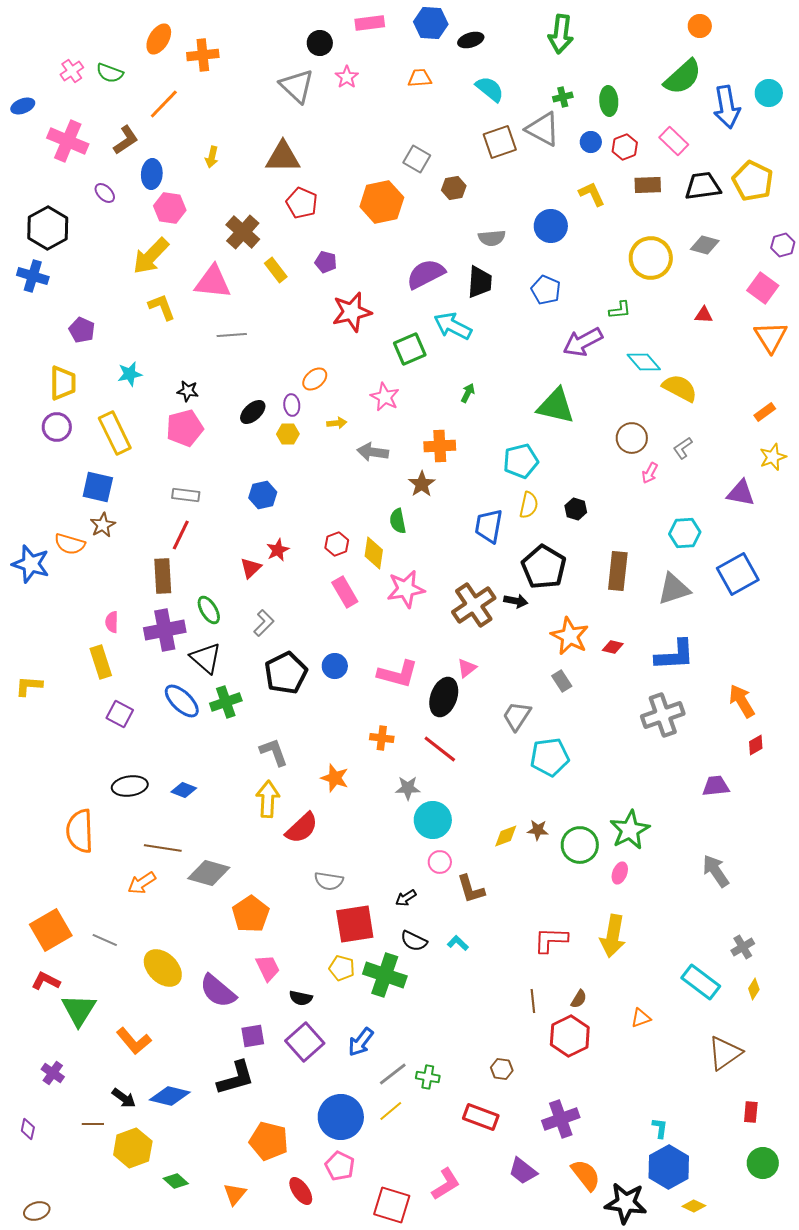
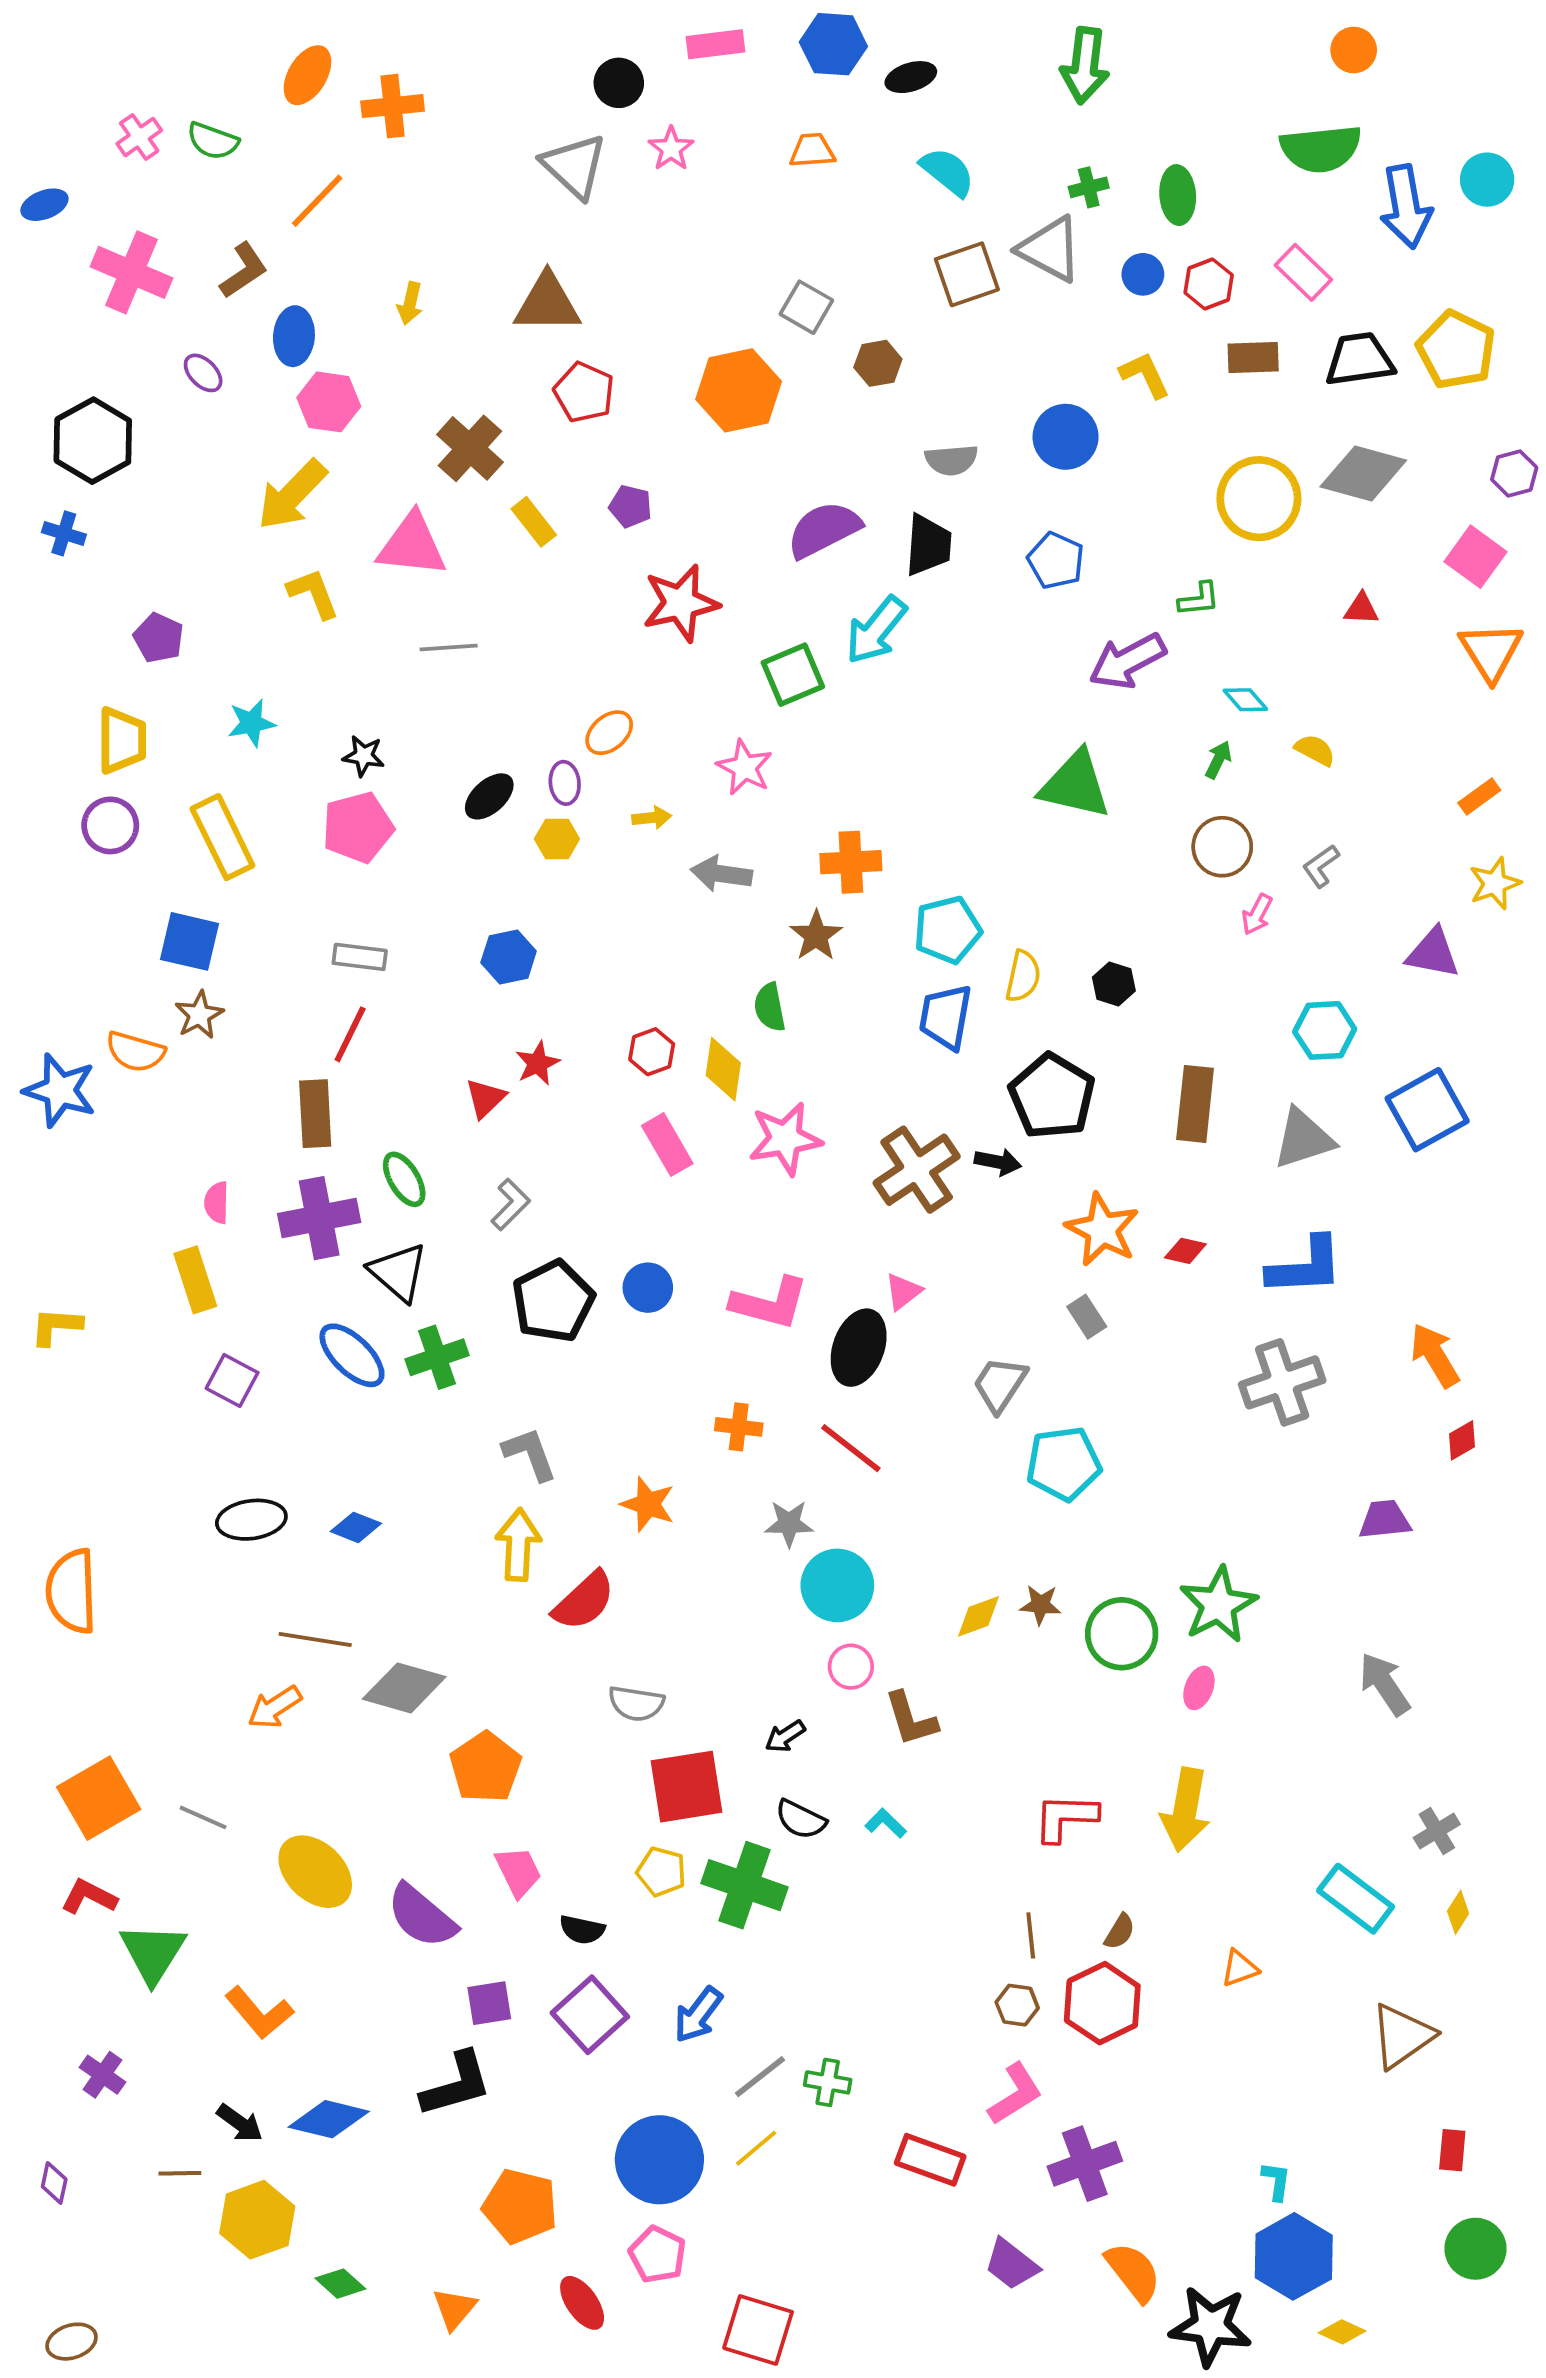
green semicircle: (683, 77) -> (1321, 149), turned 36
gray diamond: (705, 245) -> (1363, 473), size x1.5
blue cross: (33, 276) -> (64, 533), size x0.7
cyan arrow: (453, 326) -> (876, 630), turned -78
cyan diamond: (644, 362) -> (1245, 700), size x0.7
yellow semicircle: (680, 388) -> (1315, 750), size x0.6
green arrow: (468, 393) -> (1218, 760), moved
cyan pentagon: (521, 461) -> (948, 930), moved
orange semicircle: (80, 831) -> (72, 1591), moved
brown hexagon: (502, 1069) -> (1017, 2005), moved
pink L-shape: (446, 1184) -> (1015, 2094), moved

